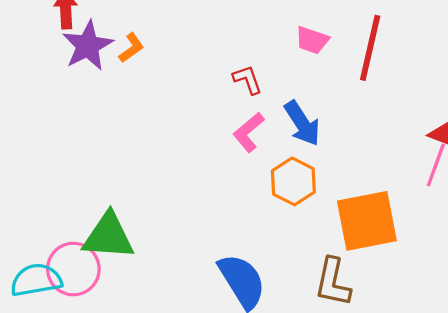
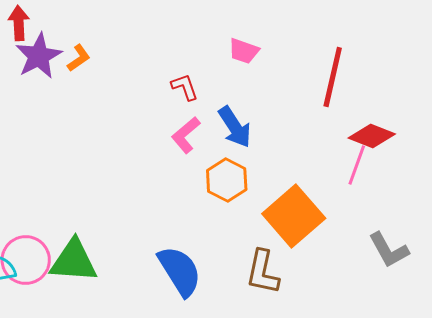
red line: (370, 48) -> (333, 77), moved
orange square: (367, 221) -> (294, 216), turned -30
green triangle: (108, 236) -> (74, 261), moved

